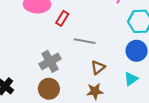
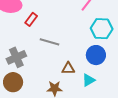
brown triangle: (98, 67) -> (68, 68), moved, turned 32

